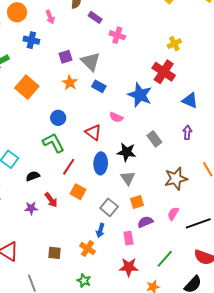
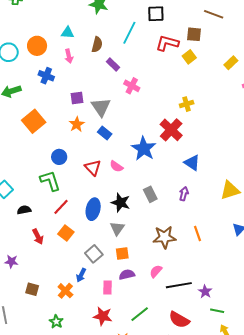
red triangle: (93, 132) -> (93, 168), moved
purple star: (31, 208) -> (11, 262), moved

